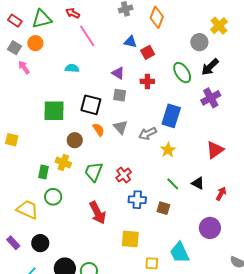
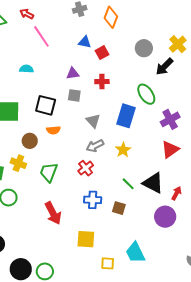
yellow cross: (219, 26) -> (178, 44), moved
gray circle: (199, 42) -> (144, 48), moved
purple triangle: (118, 73) -> (73, 73), turned -40
green ellipse: (182, 73) -> (146, 94), moved
purple cross: (211, 98) -> (170, 119), moved
gray triangle: (120, 127) -> (93, 121), moved
orange semicircle: (99, 130) -> (53, 130), turned 120
gray arrow: (148, 133) -> (95, 146), moved
red cross: (124, 175) -> (86, 168), moved
black triangle: (198, 183) -> (153, 183), size x1.6
purple circle: (210, 228) -> (165, 217), moved

